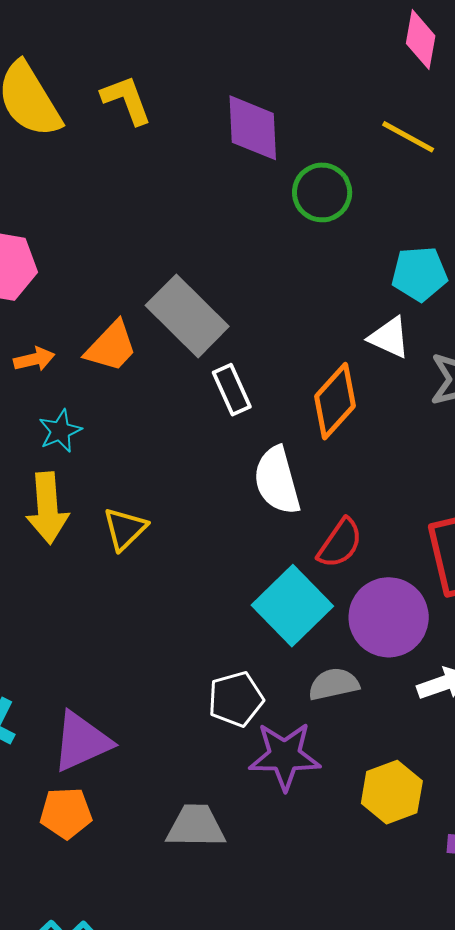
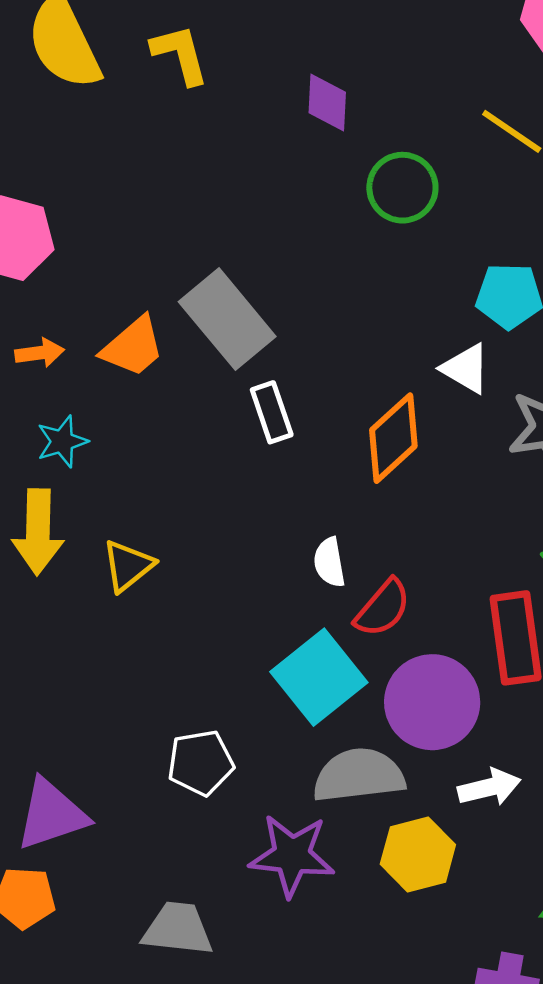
purple diamond: (253, 128) -> (327, 102), size x0.7
white semicircle: (277, 481) -> (329, 562), moved, size x0.6
gray semicircle: (334, 684) -> (359, 775), size x1.5
white pentagon: (236, 699) -> (201, 763), moved
yellow hexagon: (392, 792) -> (418, 854), moved

